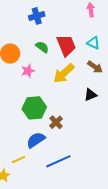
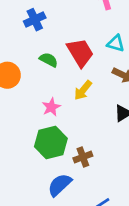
pink star: (28, 71) -> (51, 107), moved
yellow arrow: (64, 73) -> (83, 90), size x0.7
brown cross: (56, 122) -> (83, 157), turned 32

